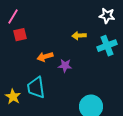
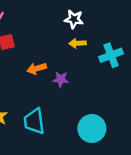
white star: (107, 16) -> (74, 19), moved
cyan trapezoid: (36, 88) -> (34, 121), moved

